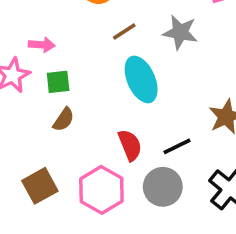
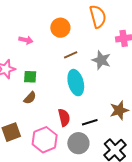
pink arrow: (42, 45) -> (26, 40), moved

